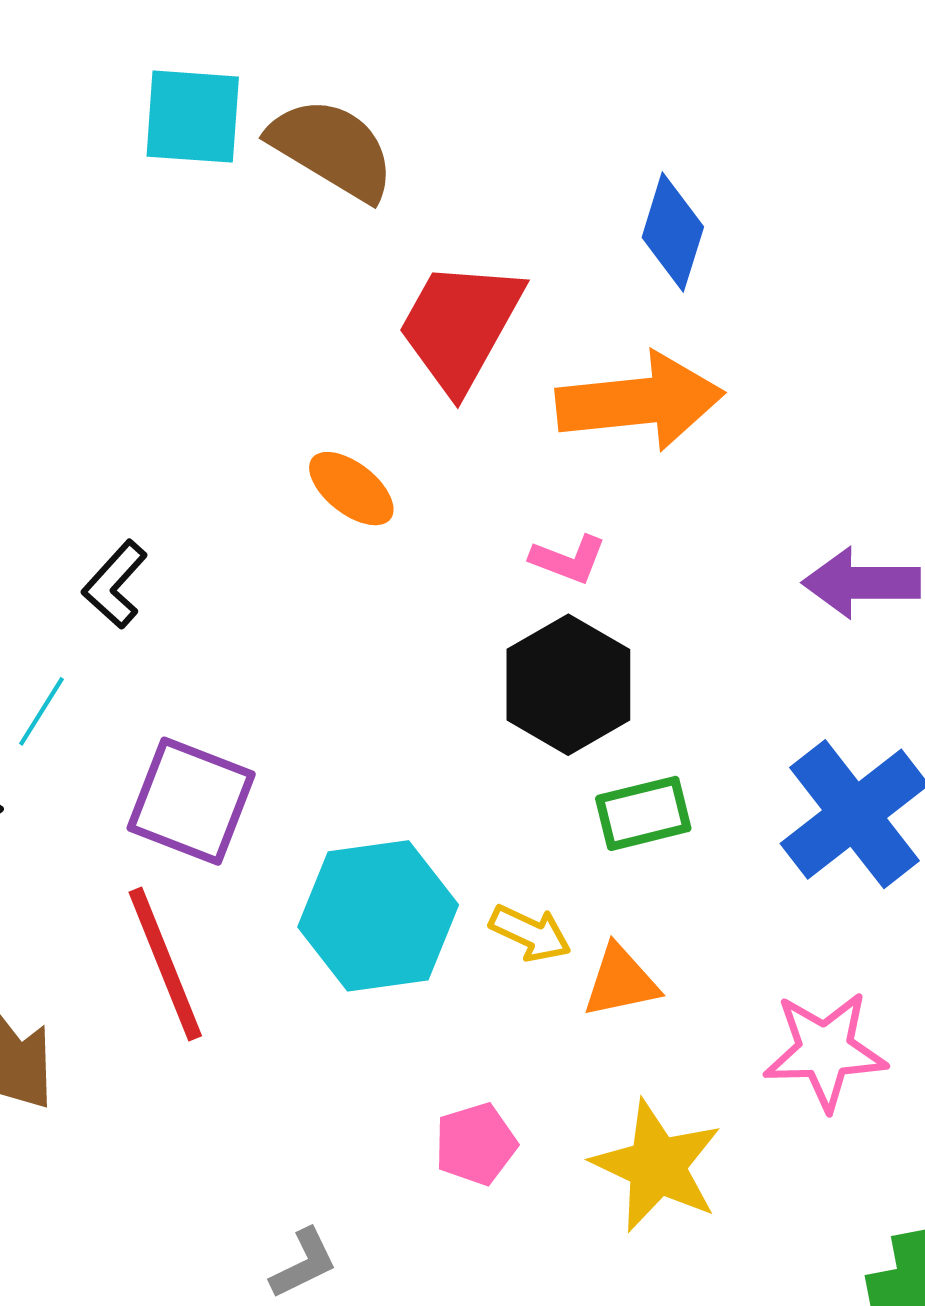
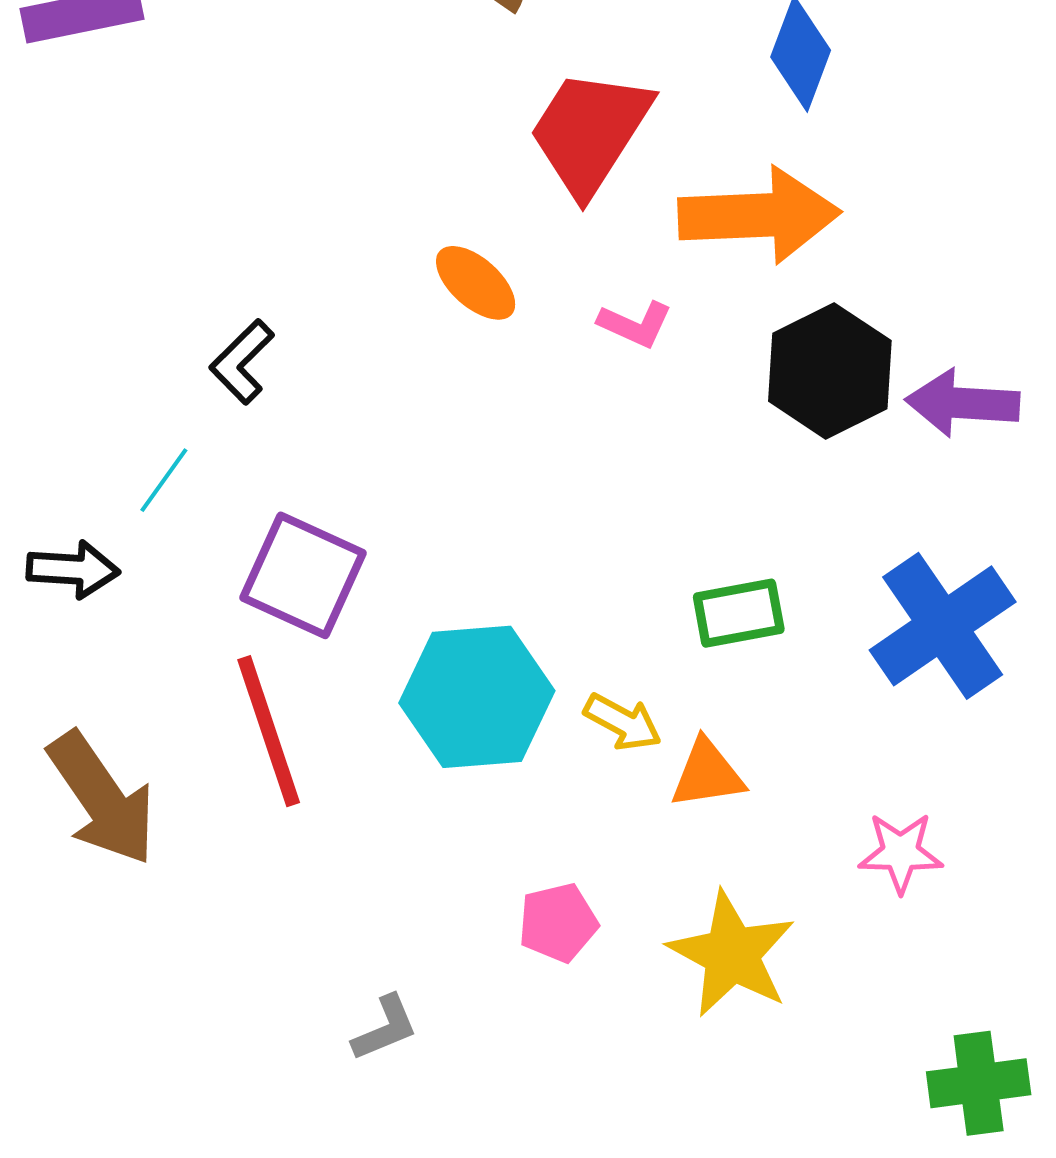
pink L-shape: (568, 559) -> (635, 324), moved
black hexagon: (568, 685) -> (830, 371), moved
pink star: (825, 1051) -> (901, 853), size x0.7

